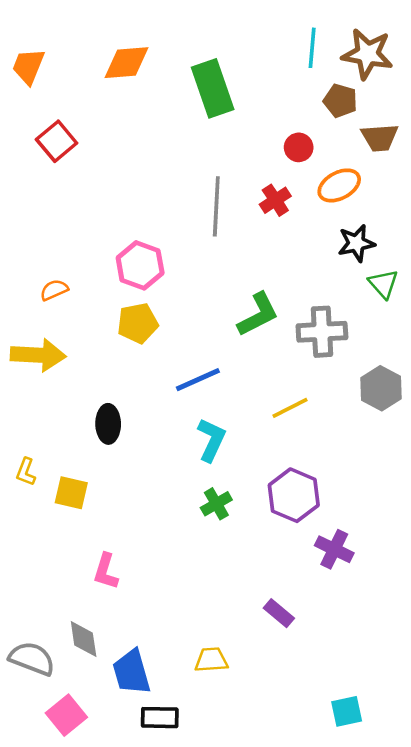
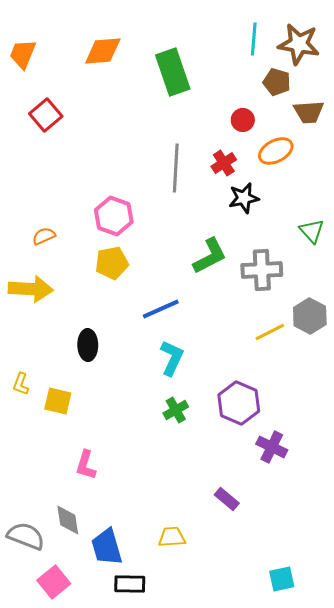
black star: (356, 243) -> (244, 198), moved
yellow line: (290, 408) -> (270, 332), moved

